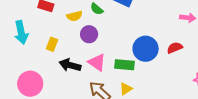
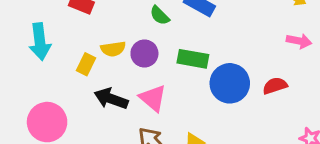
yellow semicircle: (74, 16) -> (113, 49), moved
green rectangle: (124, 65) -> (193, 59), moved

